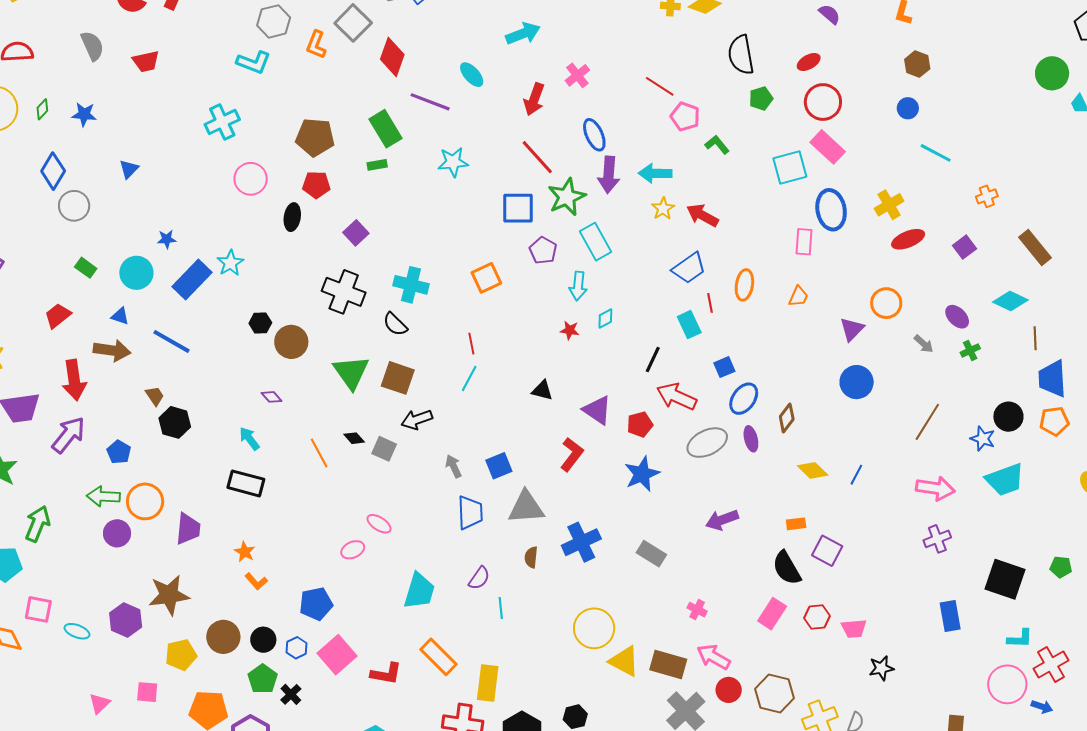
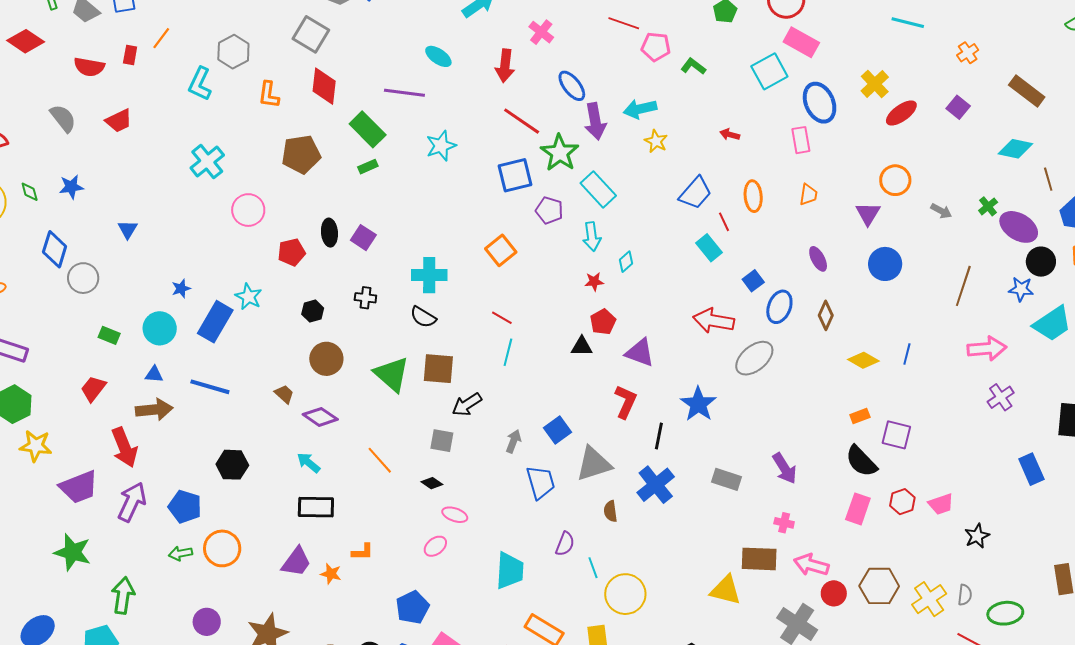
orange L-shape: (316, 45) -> (269, 95), moved
red diamond: (392, 57) -> (324, 86), moved
cyan L-shape: (254, 62) -> (200, 84), moved, turned 108
green diamond: (42, 109) -> (30, 192), turned -45
red pentagon: (316, 185) -> (292, 252), moved
red arrow: (702, 215) -> (730, 134), moved, size x0.6
black ellipse: (292, 217) -> (329, 233), moved
black cross: (344, 292) -> (365, 298), size x0.5
purple ellipse: (957, 317) -> (1019, 227), moved, size x1.5
black hexagon: (260, 323) -> (313, 311), moved
red line: (471, 344) -> (502, 318), turned -35
black line: (653, 359) -> (659, 436), moved
brown trapezoid: (155, 396) -> (284, 394), moved
purple diamond: (272, 397) -> (320, 417), size x1.6
red pentagon: (640, 424) -> (603, 322), moved
black diamond: (354, 438) -> (432, 483), moved
purple ellipse: (751, 439) -> (818, 259), moved
blue pentagon: (119, 452) -> (185, 507), size x1.4
gray arrow: (454, 466) -> (513, 441), turned 60
green arrow: (103, 496) -> (180, 553), size x0.7
purple arrow: (722, 520) -> (785, 468), moved, turned -88
purple trapezoid: (188, 529) -> (296, 562), moved, turned 44
purple circle: (117, 533) -> (207, 622), moved
orange L-shape: (256, 581) -> (363, 552), moved, turned -35
yellow circle: (594, 628) -> (625, 594), moved
brown rectangle: (668, 665) -> (759, 559), moved

